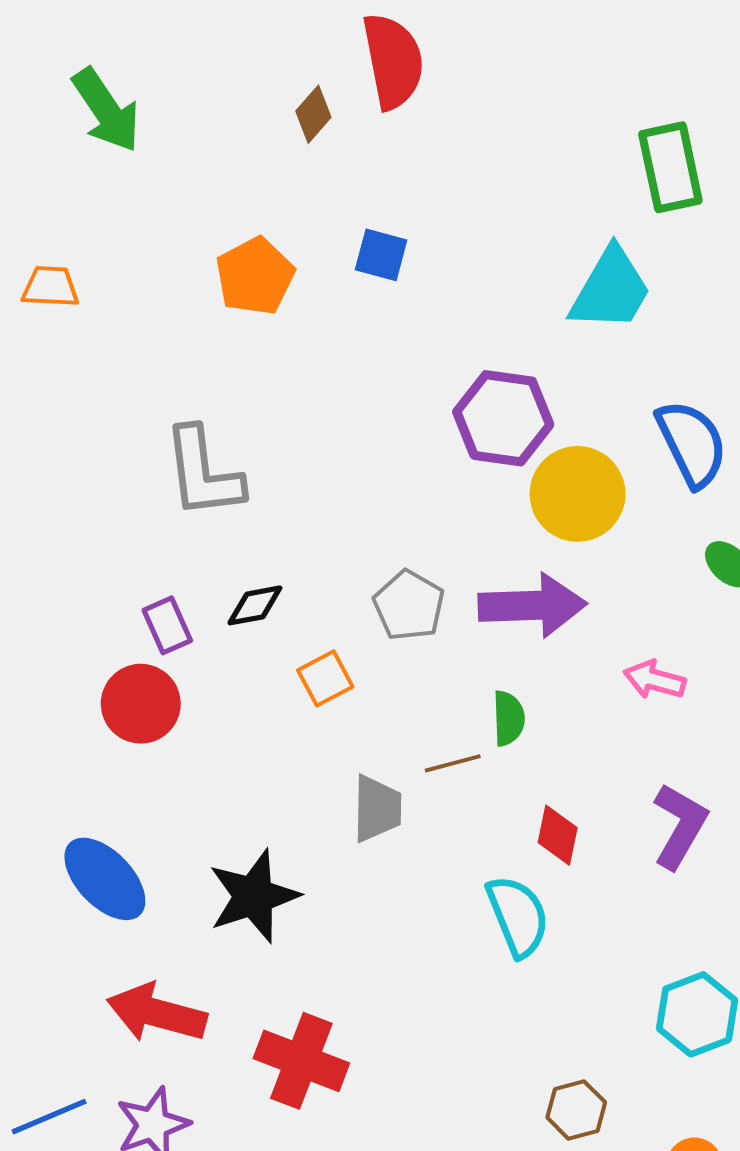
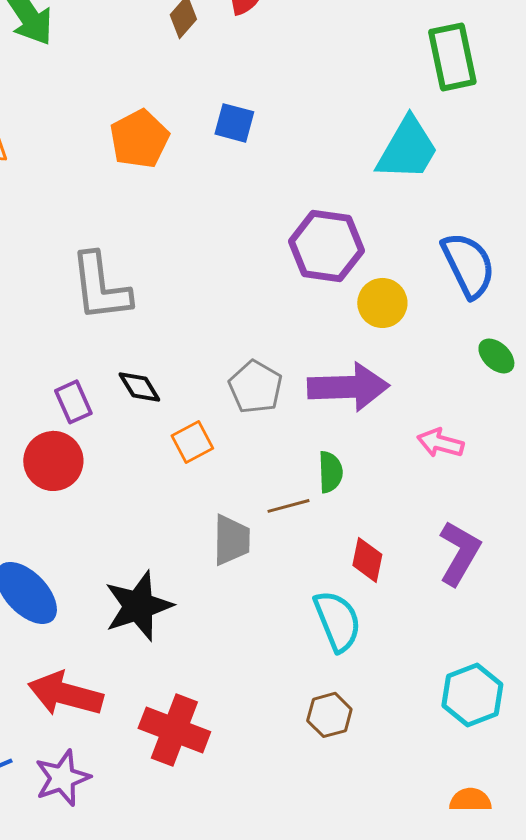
yellow circle: (578, 494) -> (382, 303), size x0.7
black diamond: (255, 605) -> (139, 387), turned 69
brown hexagon: (576, 1110) -> (329, 715), moved

